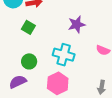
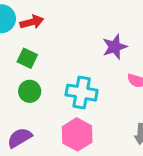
purple star: (77, 24) -> (115, 47), moved
green circle: (29, 61) -> (30, 91), moved

